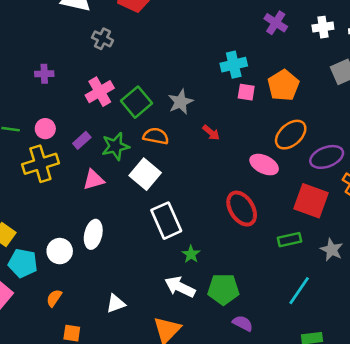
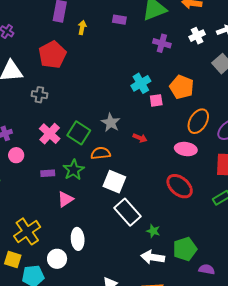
pink circle: (45, 129) -> (16, 155), moved
purple rectangle: (82, 140) -> (48, 173), turned 56
yellow cross: (40, 164) -> (27, 231), moved
white square: (145, 174) -> (114, 182), moved

